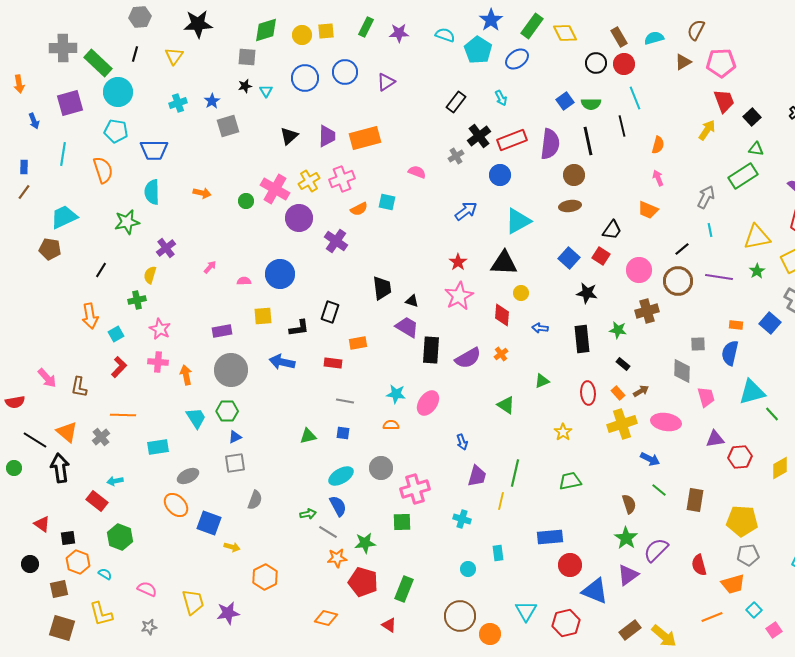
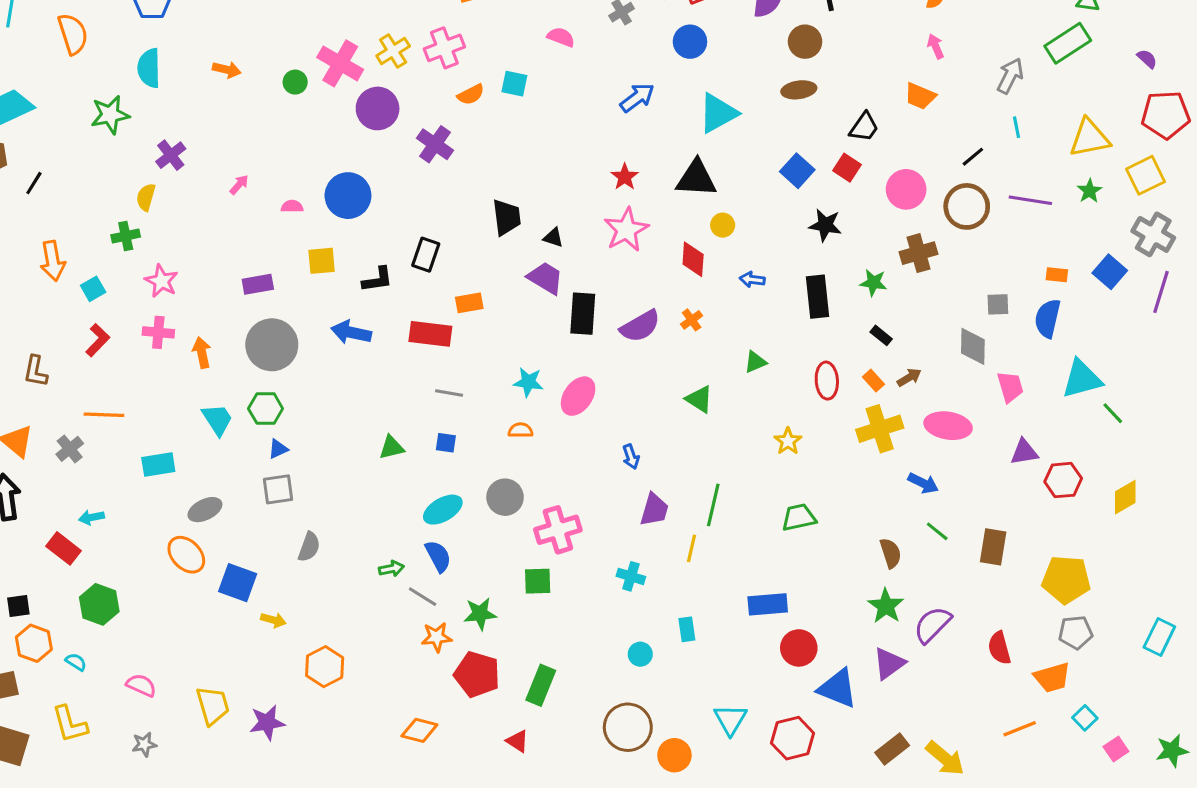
black line: (101, 270) -> (34, 183), moved
red rectangle: (333, 363) -> (430, 334), size x1.5

